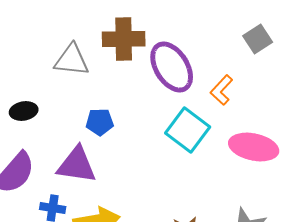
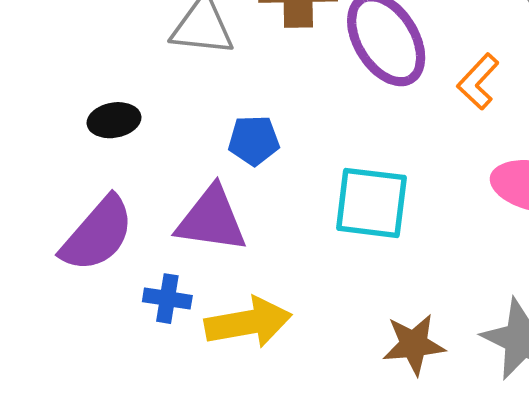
cyan square: (188, 130) -> (371, 203), moved, turned -30

